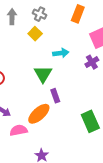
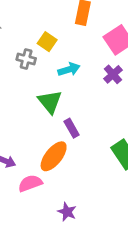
gray cross: (40, 14) -> (26, 59), moved
yellow square: (35, 34) -> (47, 42), moved

